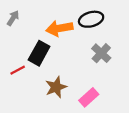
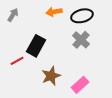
orange arrow: (59, 28) -> (54, 12), moved, size x0.7
gray cross: (101, 53) -> (81, 40), moved

